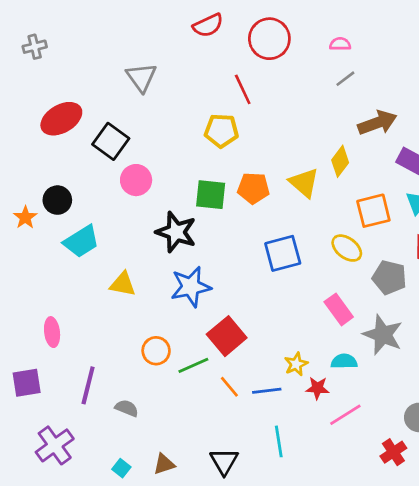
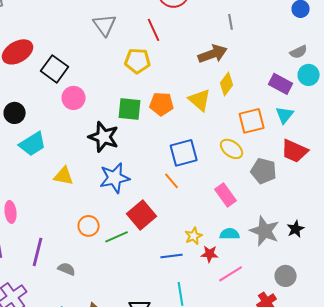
gray triangle: (141, 77) -> (105, 25), moved
gray line: (345, 79) -> (231, 22), turned -63
brown arrow: (377, 123) -> (213, 54), moved
gray star: (383, 335) -> (265, 231), moved
orange line: (229, 387) -> (172, 181), moved

